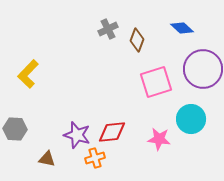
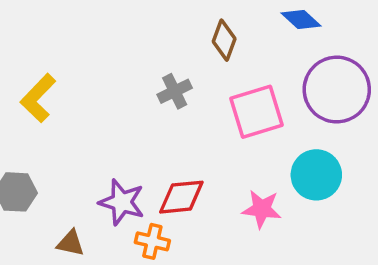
gray cross: (108, 29) -> (175, 91), moved
orange cross: (95, 158) -> (152, 241), turned 30

